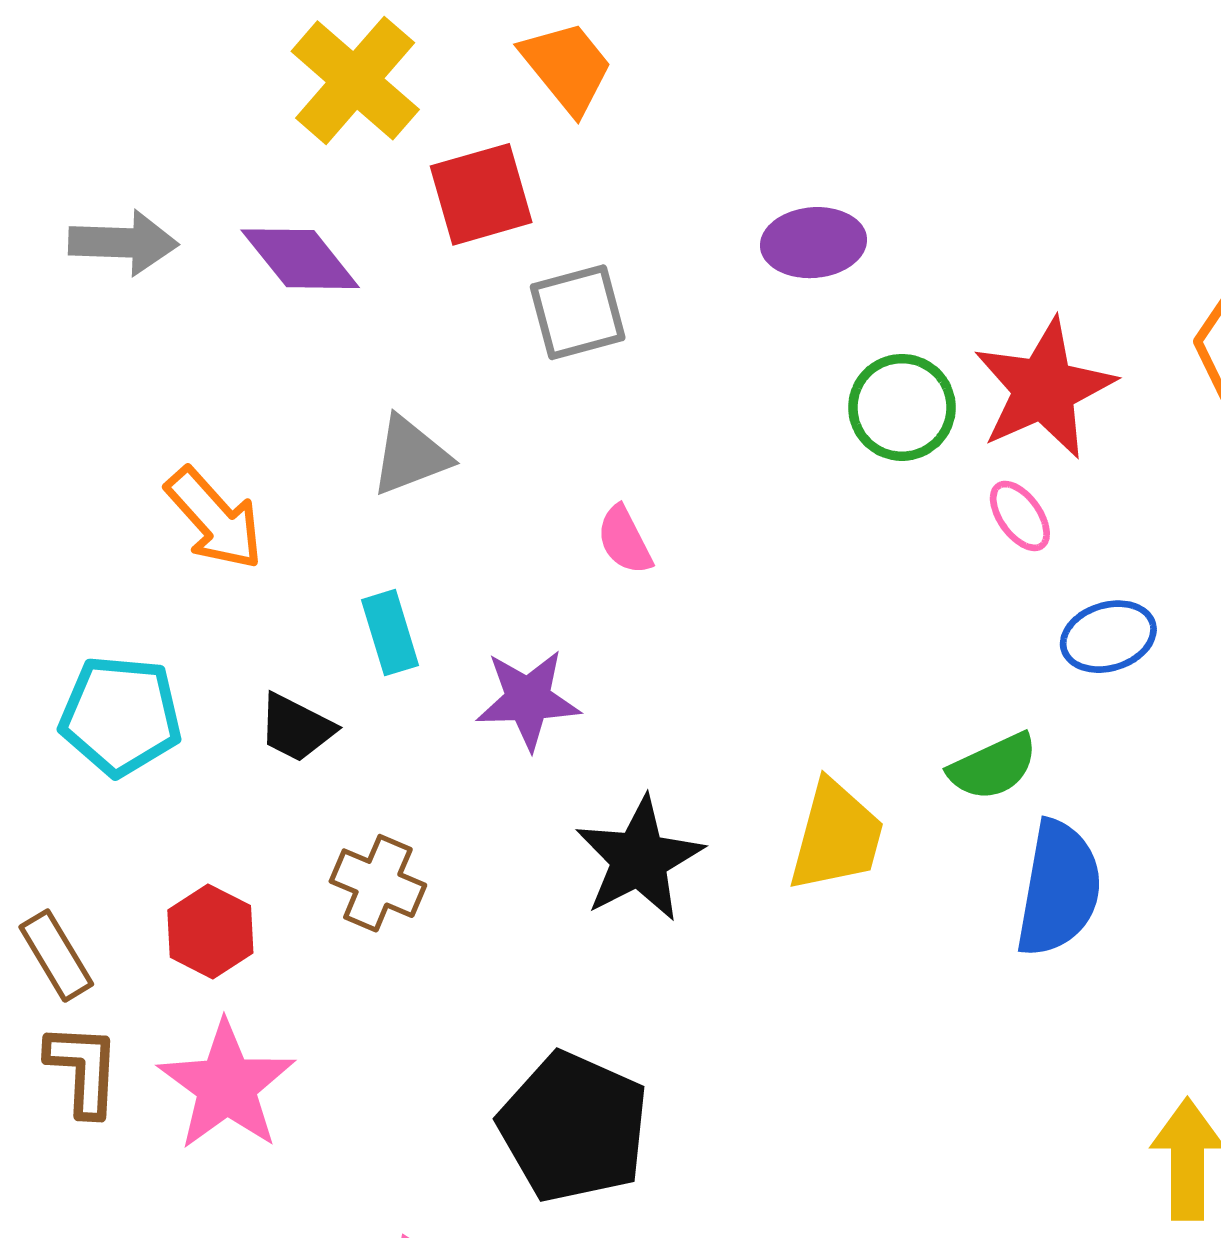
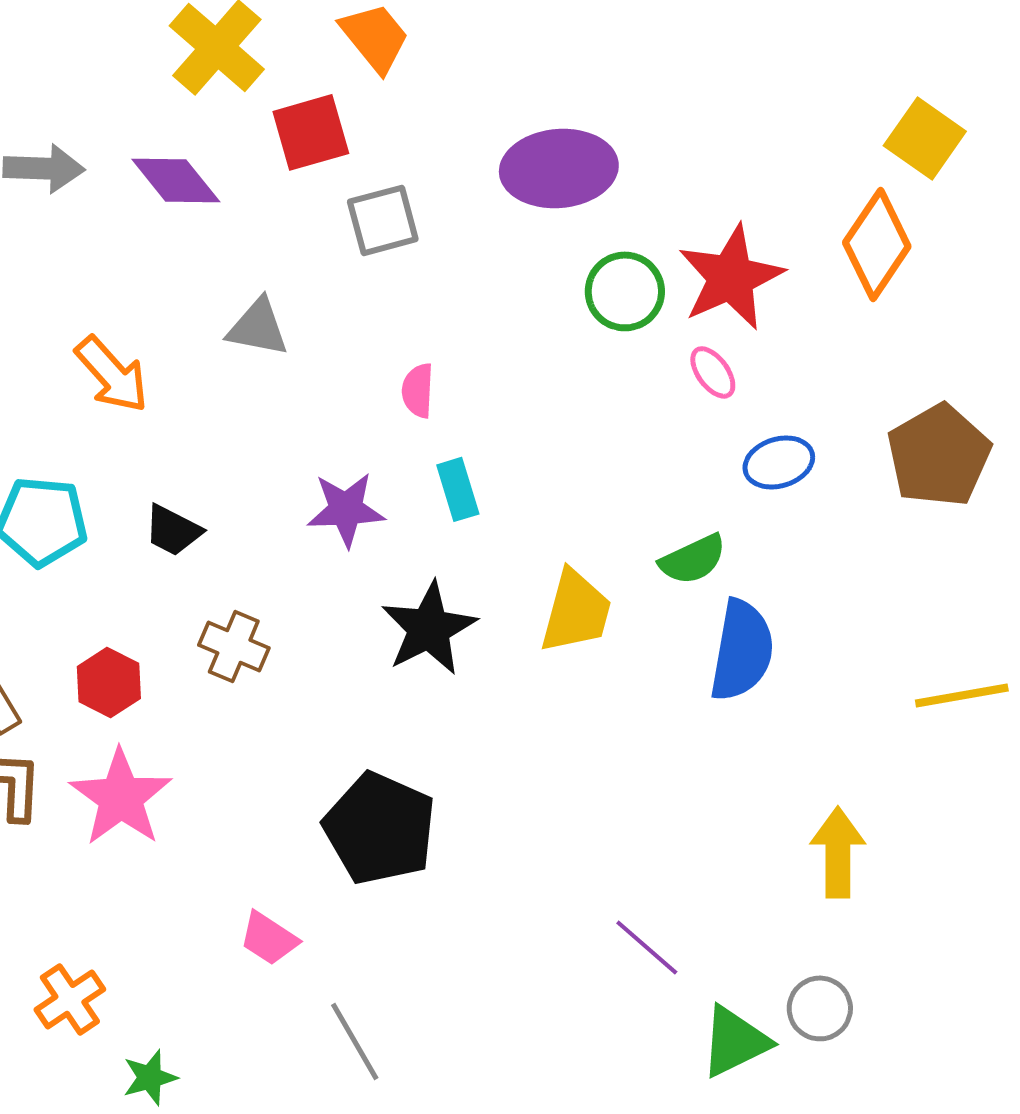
purple ellipse: (814, 243) -> (559, 168), size x1.5
gray triangle: (410, 456) -> (258, 327), turned 32
pink semicircle: (625, 540) -> (418, 390), turned 30
cyan rectangle: (390, 633) -> (458, 489), moved

